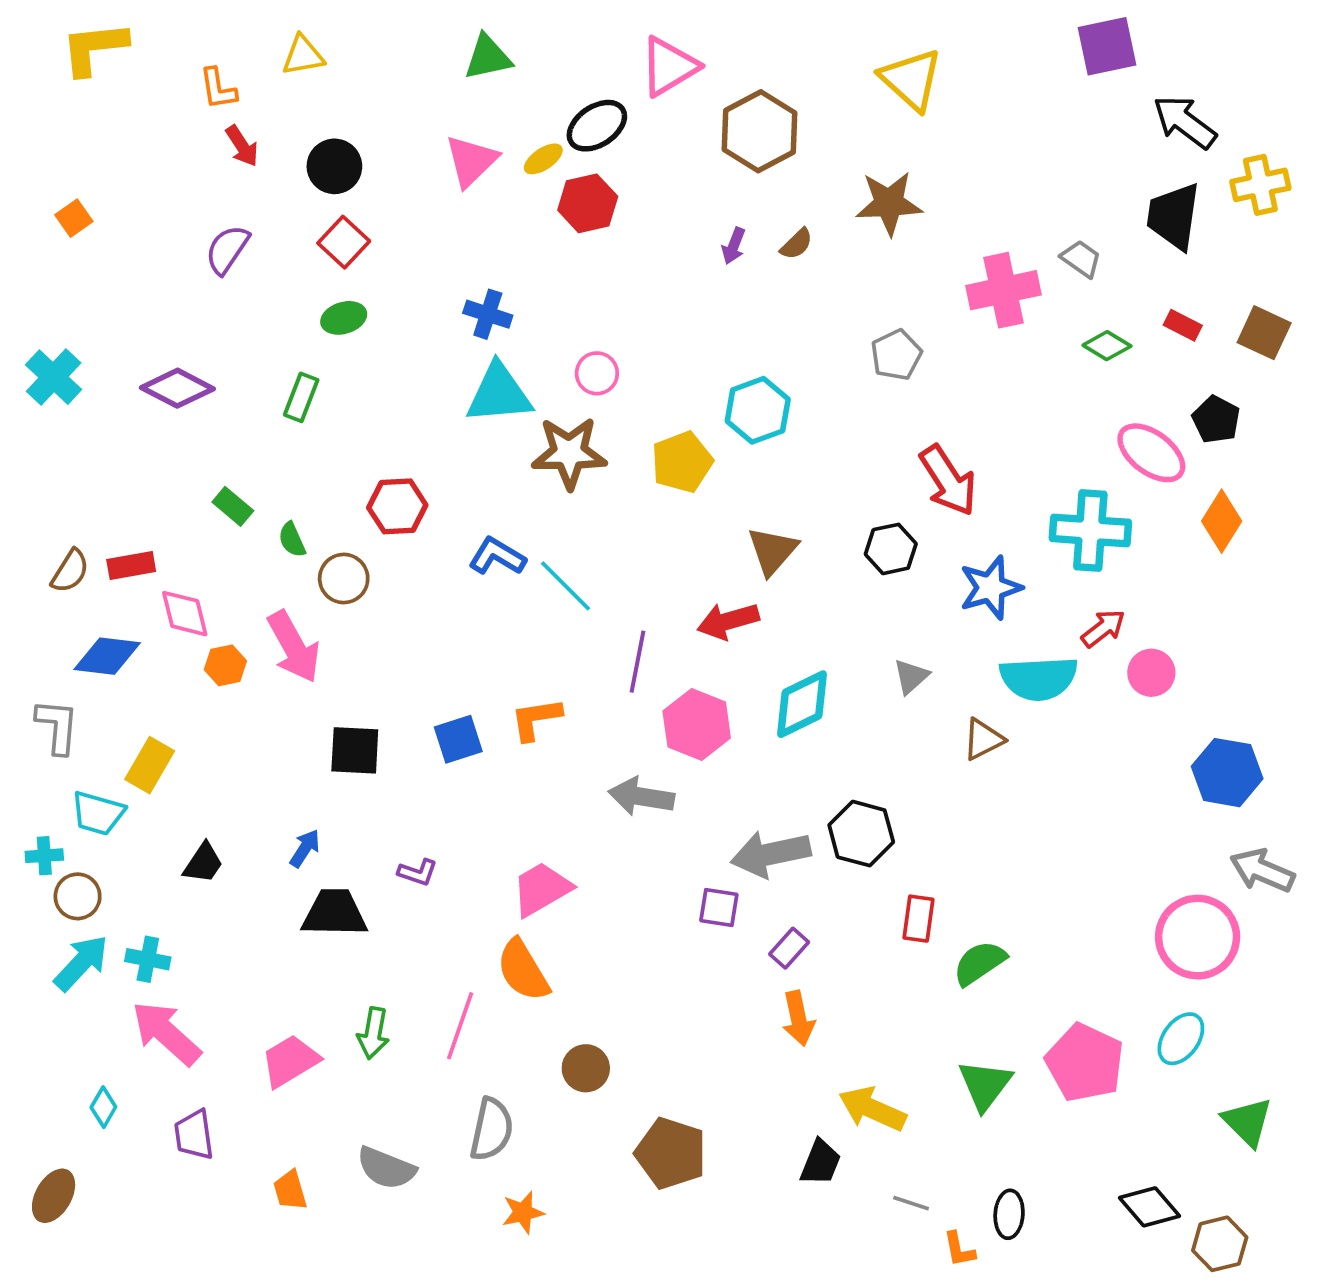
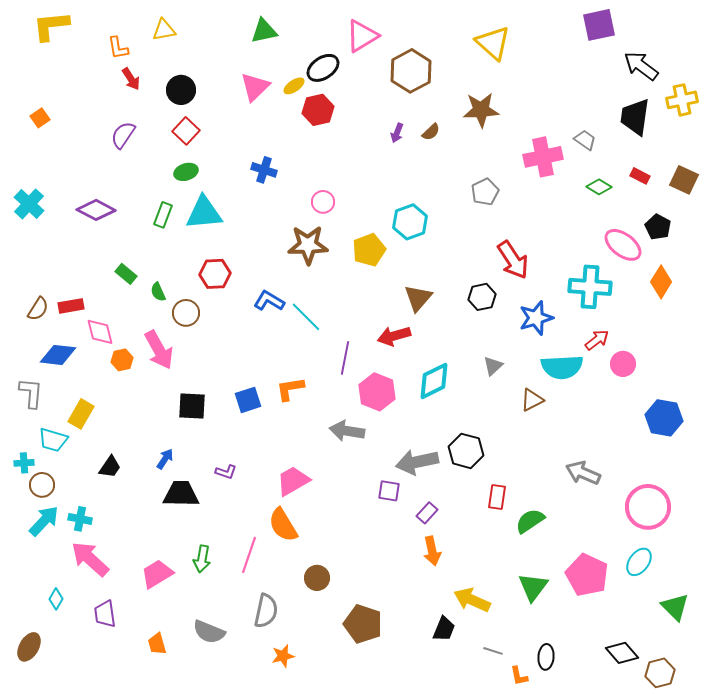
cyan triangle: (499, 394) -> (204, 213), moved
gray arrow: (1262, 871) -> (583, 473), moved

